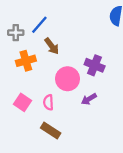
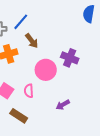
purple arrow: (89, 99) -> (63, 105), moved
brown rectangle: (51, 131) -> (19, 116), moved

